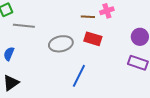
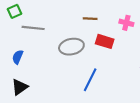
pink cross: (107, 11) -> (126, 23), moved, turned 32
brown line: (88, 17) -> (90, 19), moved

